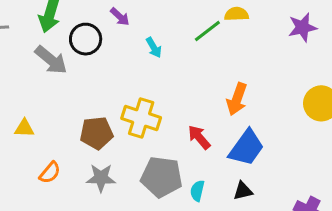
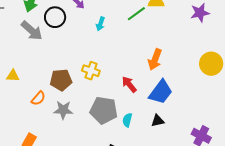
cyan arrow: (154, 48) -> (100, 24), turned 48
yellow cross: (141, 118) -> (91, 71), size x0.7
orange semicircle: (50, 173) -> (38, 98), moved

